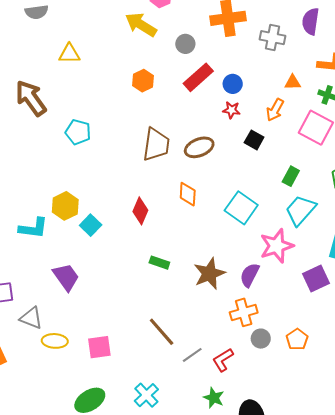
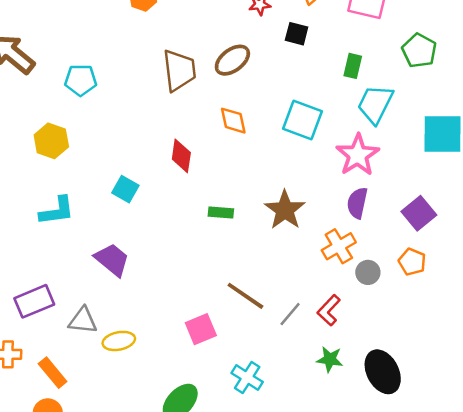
yellow hexagon: (65, 206) -> (51, 141), moved
purple semicircle: (250, 275) -> (357, 203), moved
purple square: (316, 278) -> (419, 213), moved
pink square: (99, 347) -> (201, 329), moved

